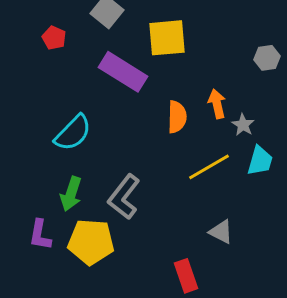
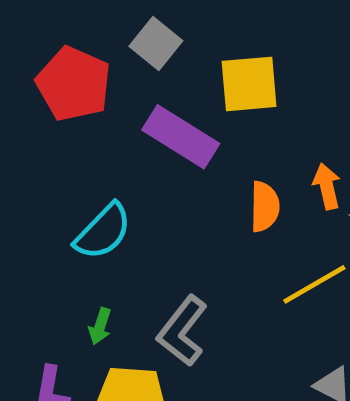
red pentagon: (54, 38) -> (74, 84), size x2.0
green arrow: (71, 194) -> (100, 326), size x0.7

